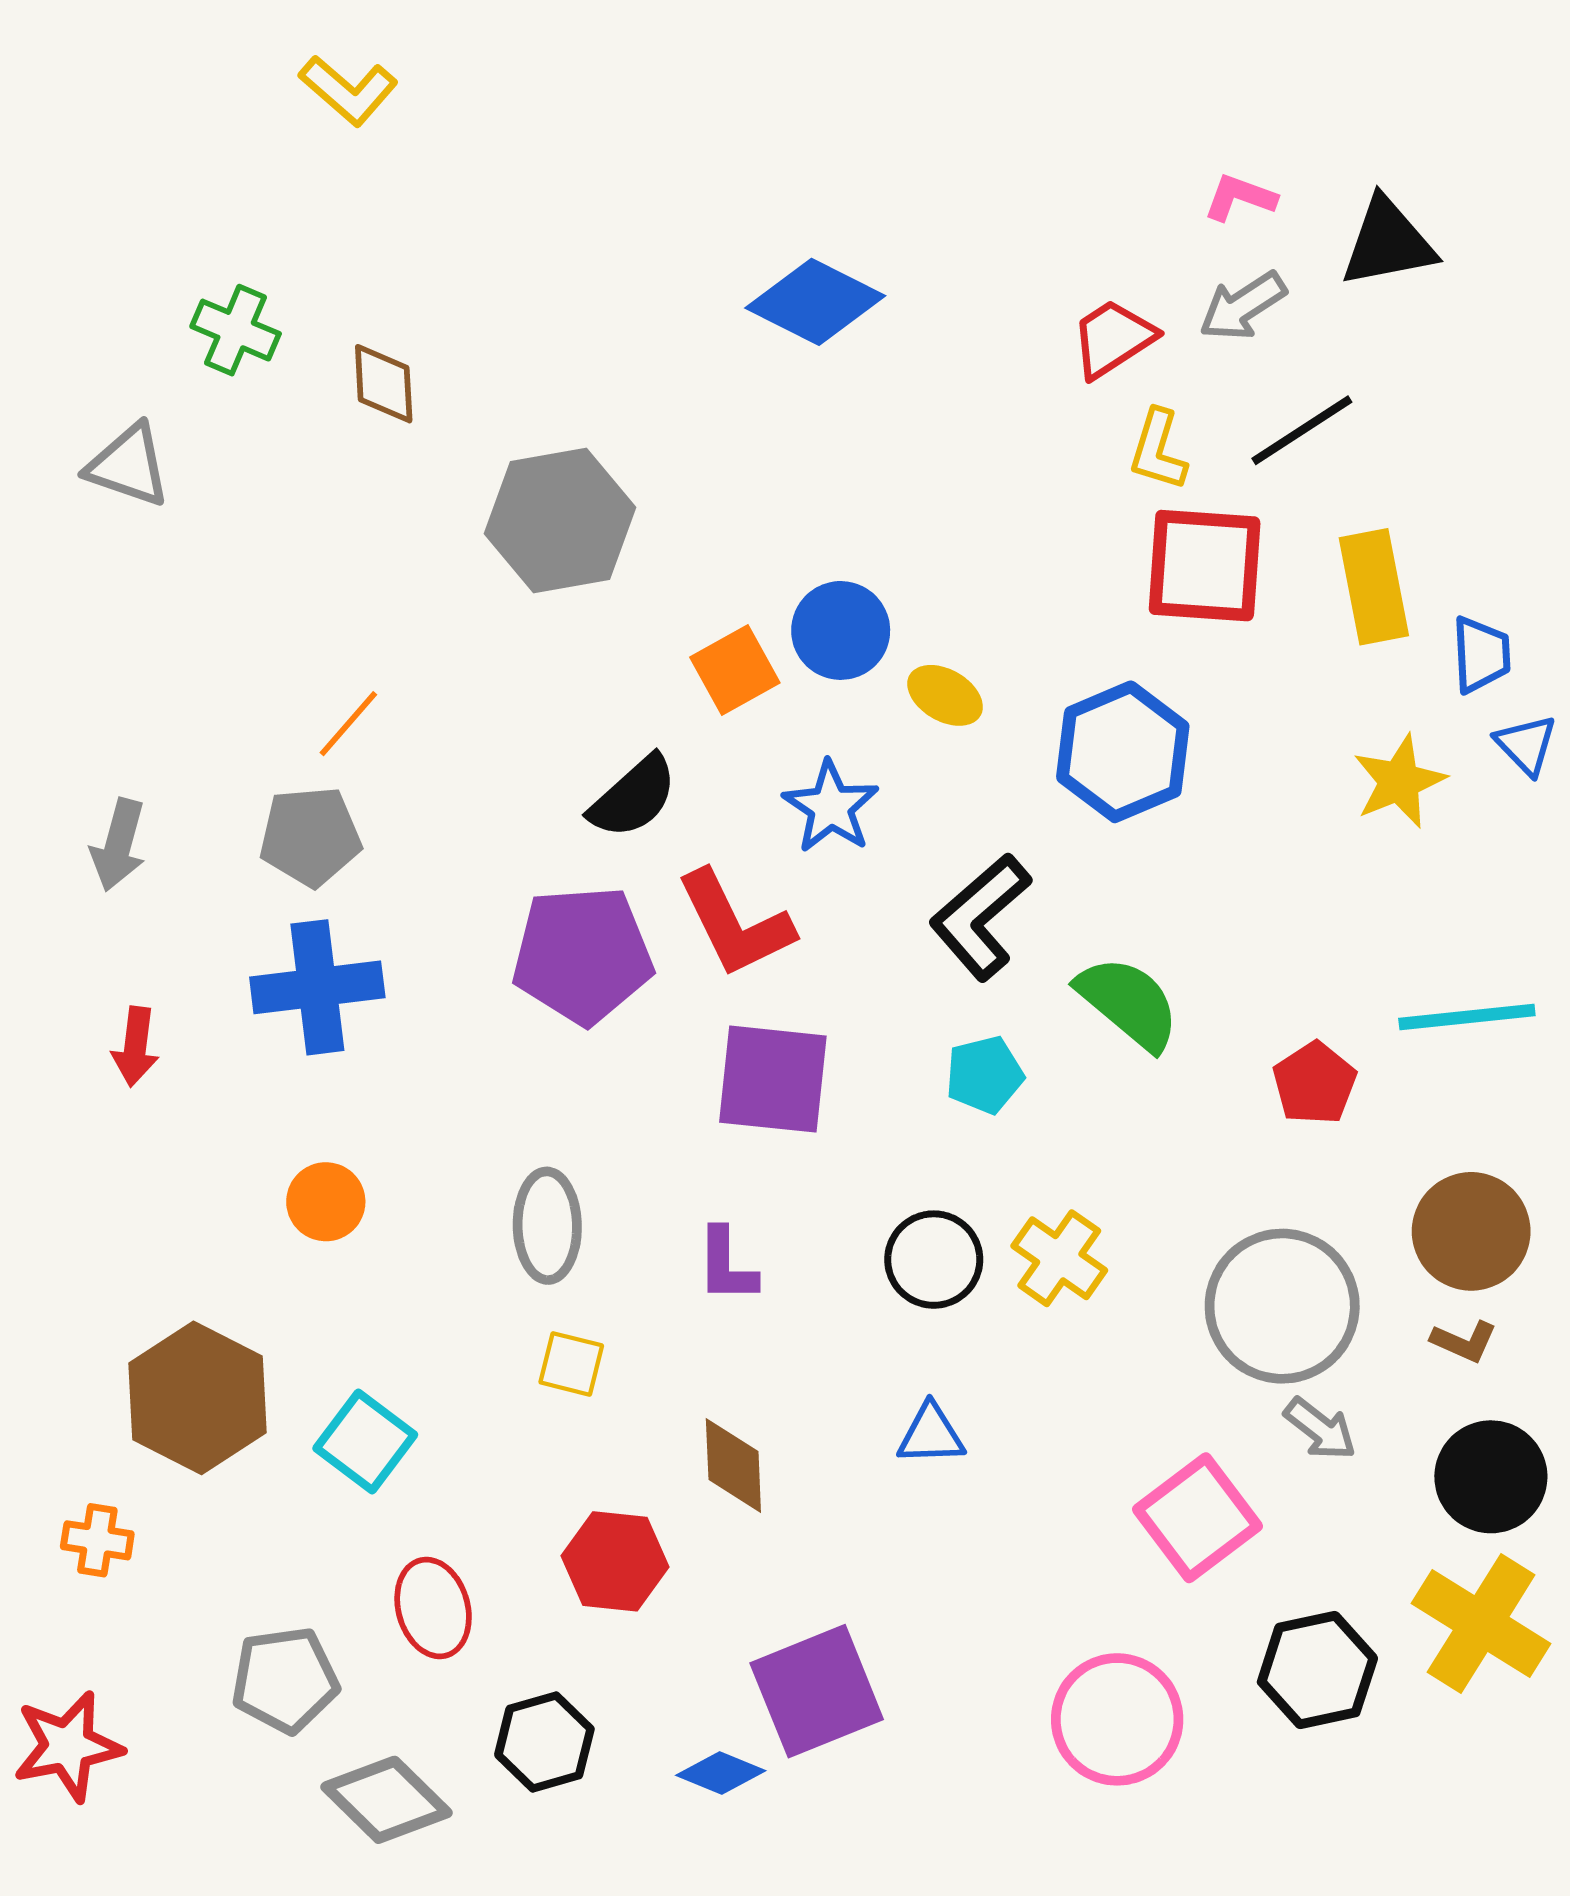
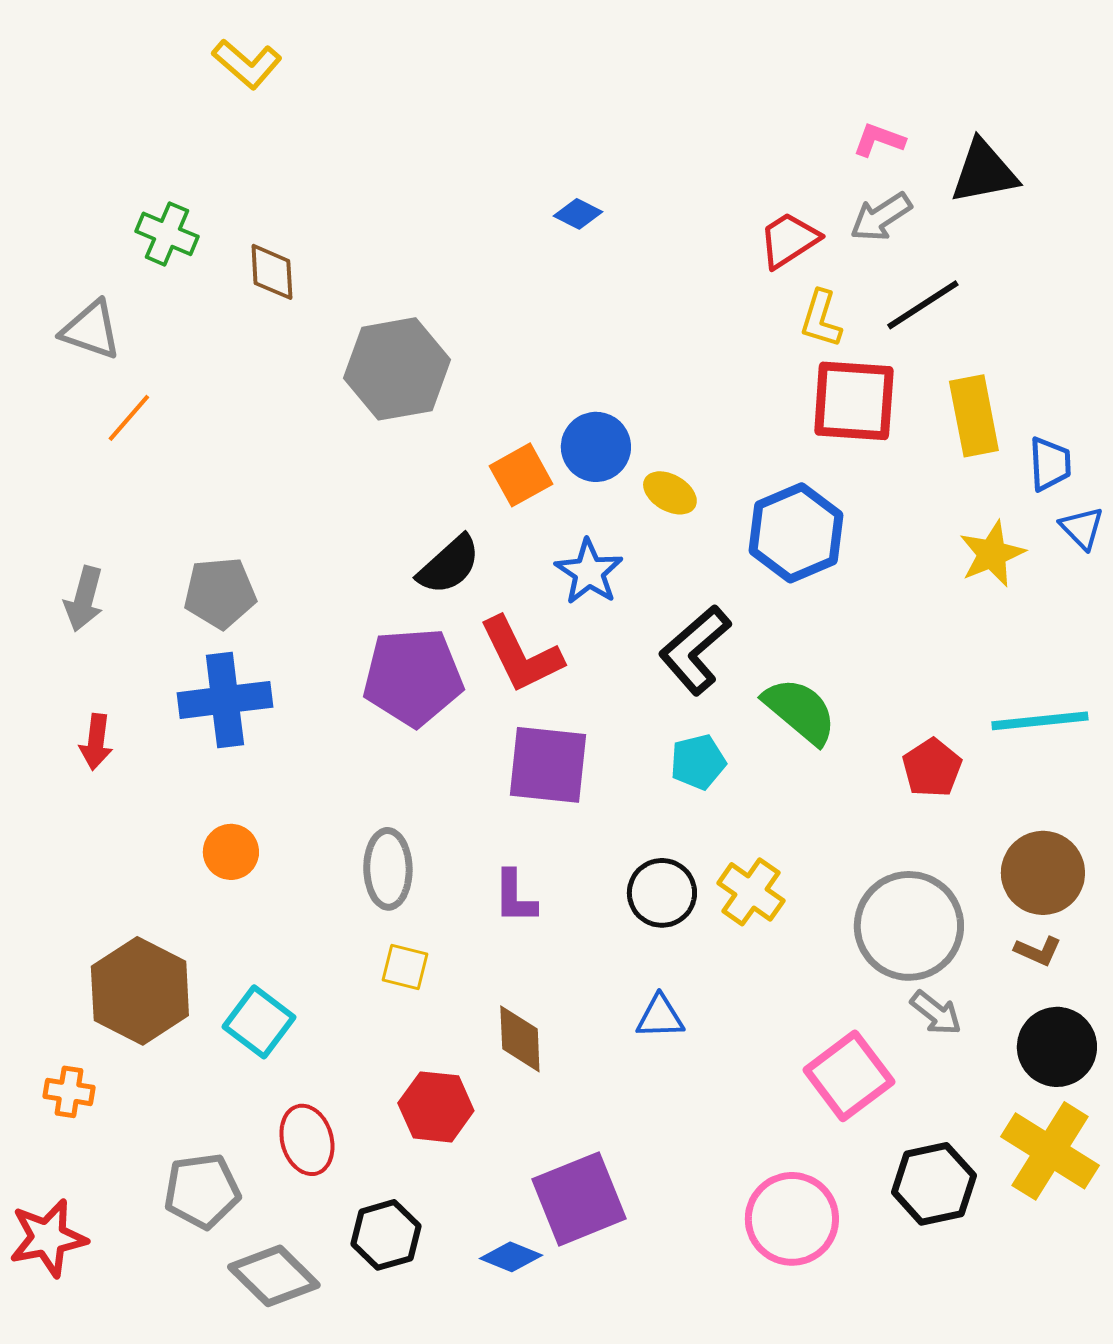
blue diamond: (815, 302) -> (578, 214), size x0.5
orange line: (348, 724) -> (129, 418), moved

